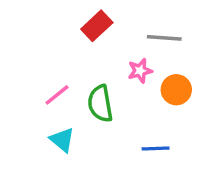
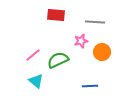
red rectangle: (97, 26) -> (56, 15), turned 48
green semicircle: (100, 104) -> (58, 60), turned 75

